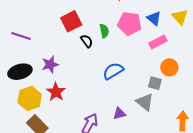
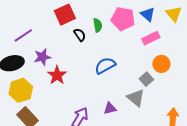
purple line: (21, 36) -> (23, 35), moved, turned -54
gray square: (155, 83) -> (146, 79), turned 32
red star: (56, 92) -> (57, 75), moved

